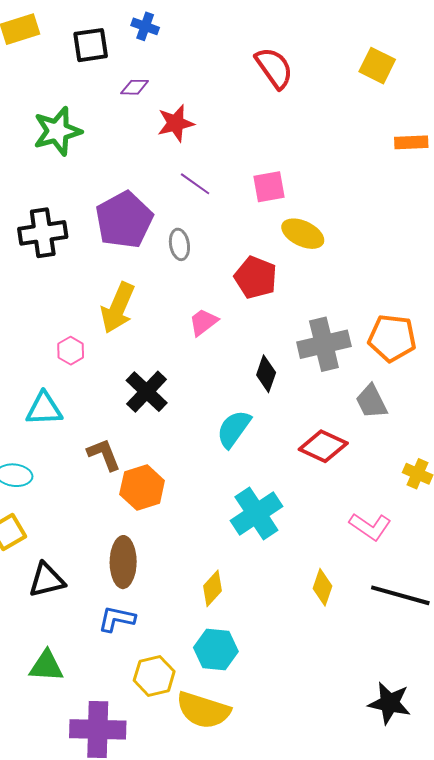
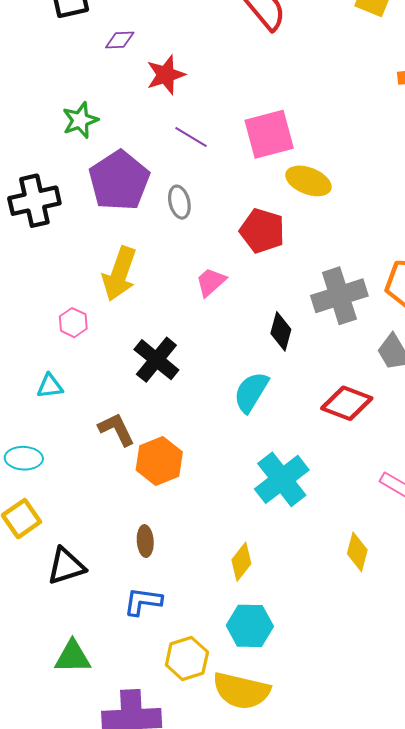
green star: (57, 131) -> (80, 120), moved, size x0.7
pink square: (269, 187) -> (269, 134), size x1.4
cyan triangle: (44, 409) -> (50, 386), size x0.7
brown ellipse: (123, 562) -> (145, 541), size x0.6

